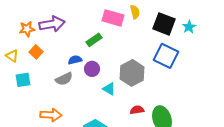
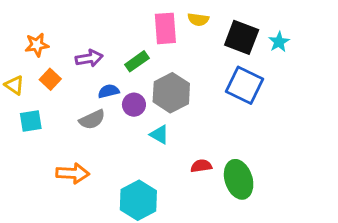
yellow semicircle: (135, 12) -> (198, 19), turned 112
pink rectangle: (113, 18) -> (165, 28), turned 70
purple arrow: (52, 24) -> (89, 58), moved, size x0.7
gray hexagon: (132, 73) -> (171, 93), moved

